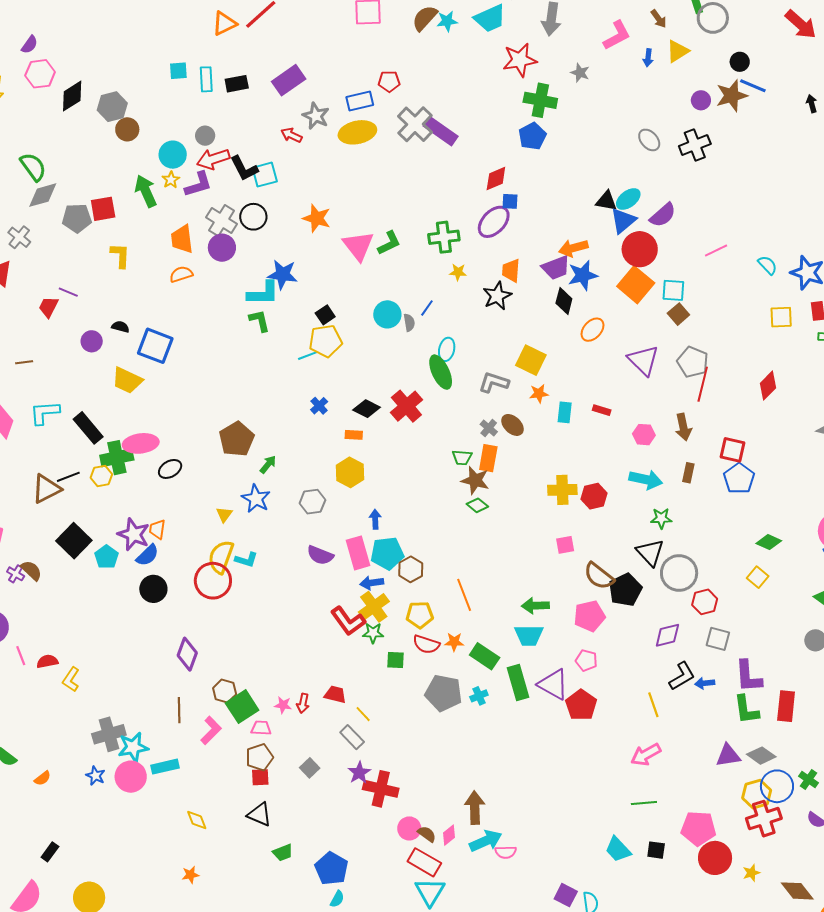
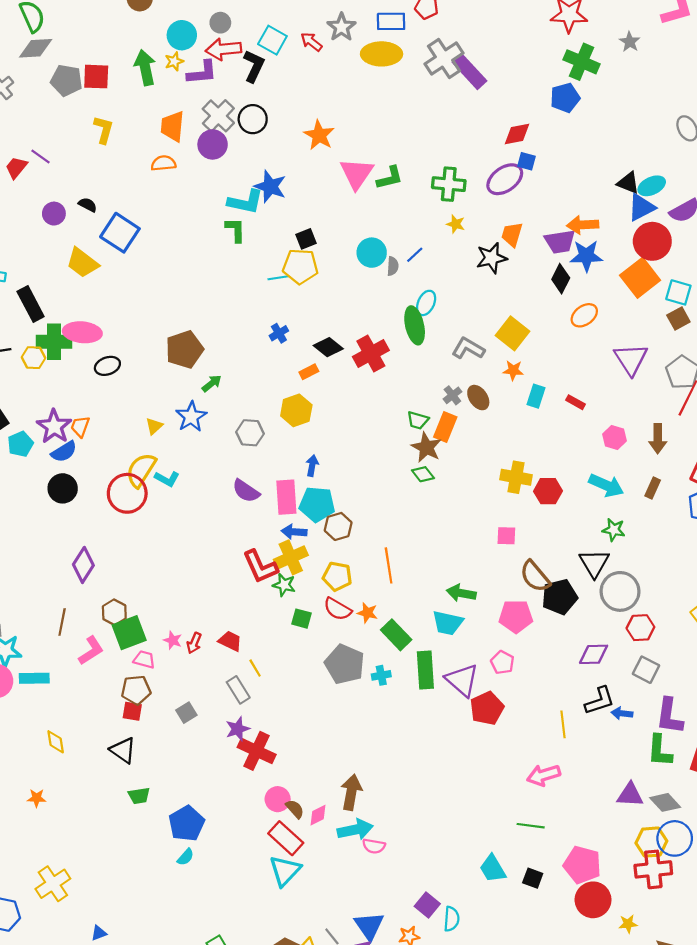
black L-shape: (244, 168) -> (254, 66), turned -140
cyan square: (265, 175) -> (272, 40), moved, turned 32
orange rectangle: (354, 435) -> (309, 372), turned -42

